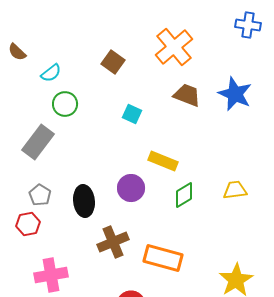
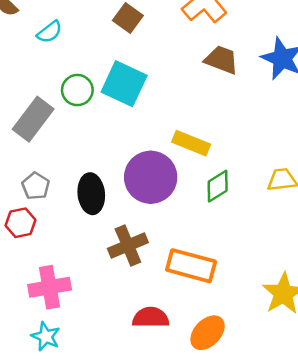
green circle: (65, 104) -> (77, 90), moved
cyan square: (132, 114) -> (124, 84), moved, size x1.8
purple circle: (131, 188) -> (151, 177), size x1.5

